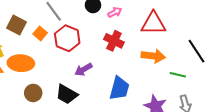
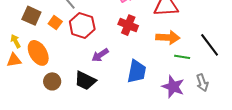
black line: (197, 51) -> (210, 45), moved
orange ellipse: (21, 63) -> (38, 53), turned 60
green line: (178, 75) -> (182, 57), moved

